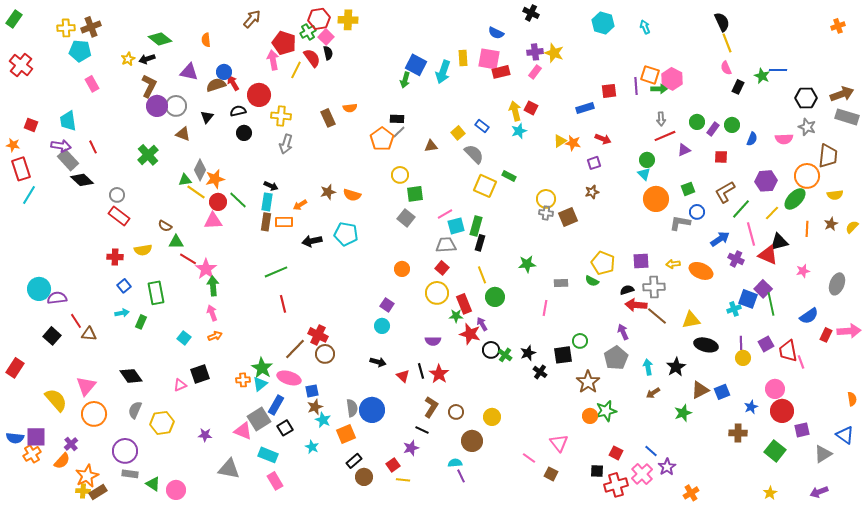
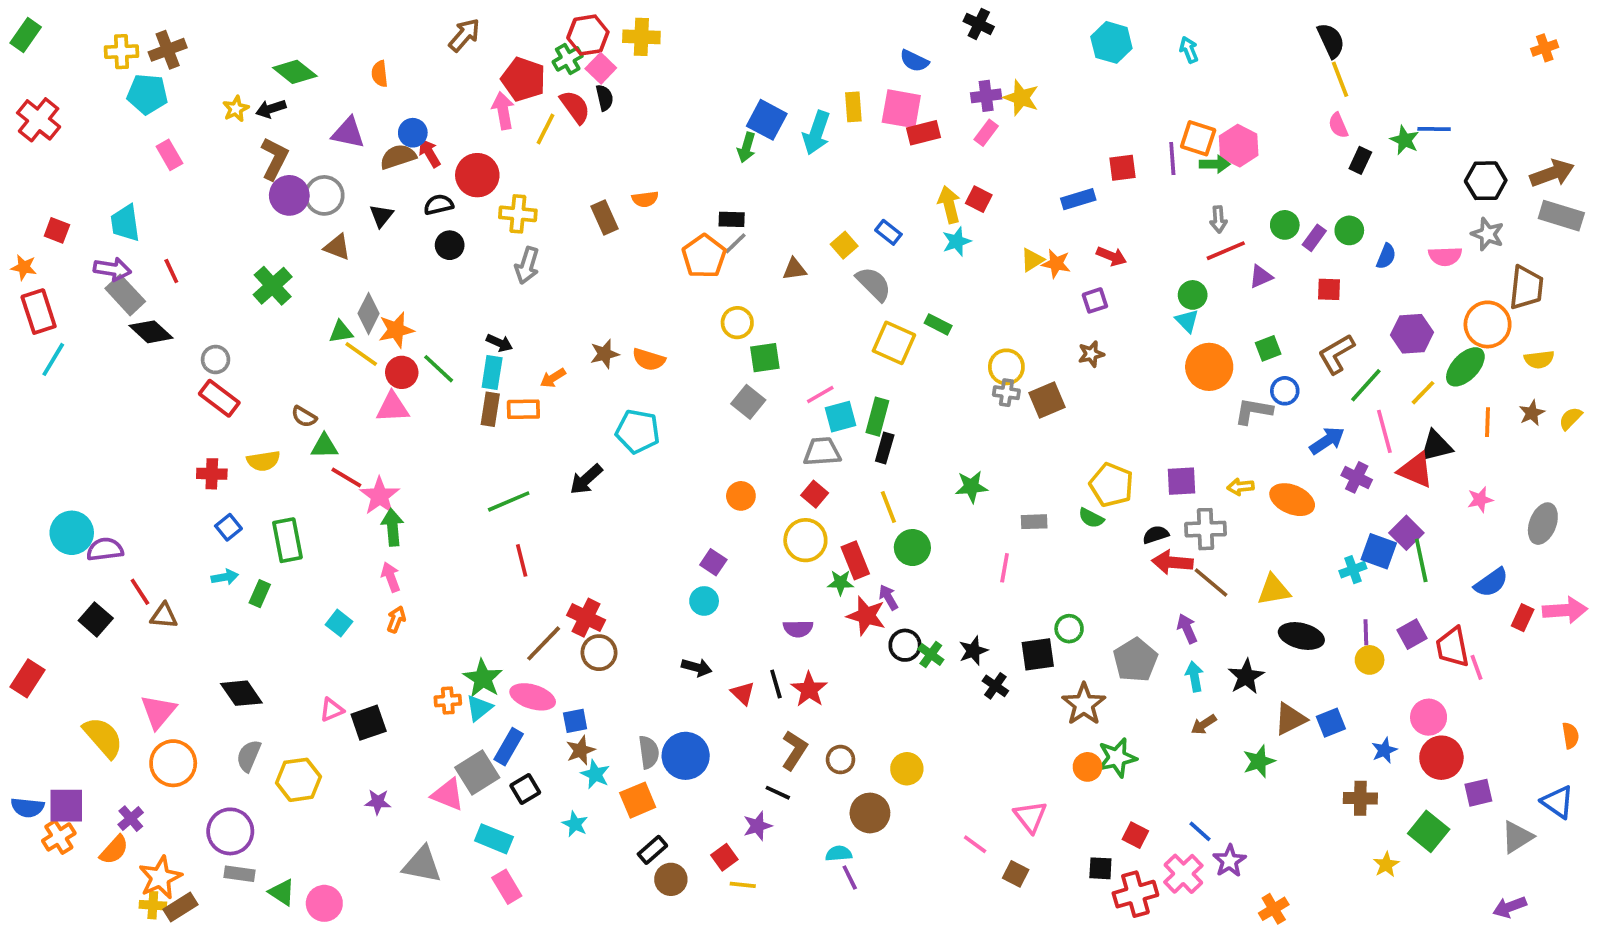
black arrow: (312, 241) -> (586, 479), moved, turned -30
purple arrow: (623, 332) -> (1187, 629), moved
orange arrow: (215, 336) -> (396, 619), turned -48
black square: (200, 374) -> (369, 723), moved
yellow star: (770, 493) -> (1386, 865), moved

